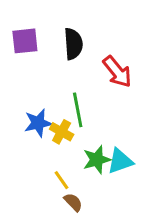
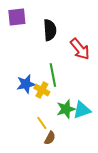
purple square: (25, 41) -> (17, 17), moved
brown semicircle: (73, 202) -> (50, 138), turned 72

